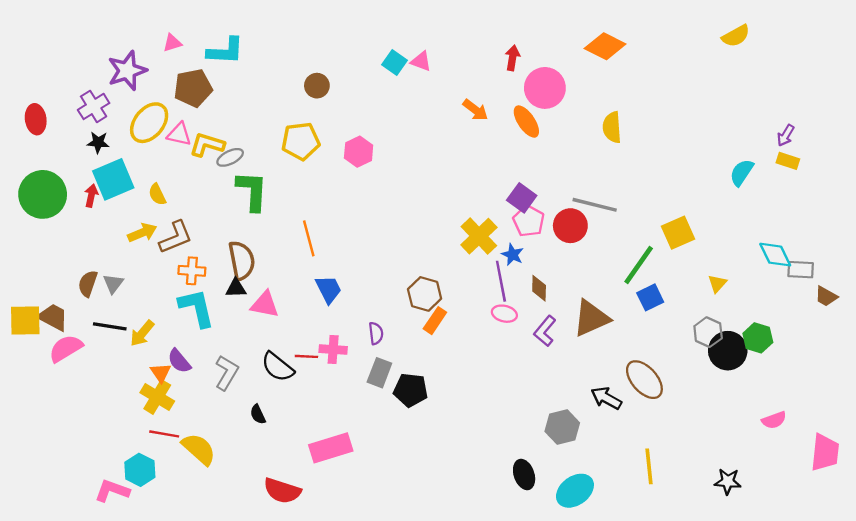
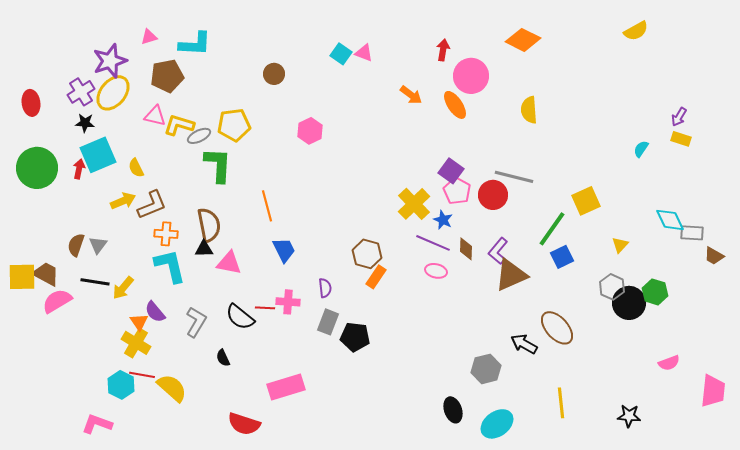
yellow ellipse: (149, 123) -> (113, 93), moved
yellow pentagon: (301, 141) -> (234, 125), moved
cyan semicircle: (742, 172) -> (641, 149), size x0.7
purple line: (501, 281) -> (433, 243), turned -56
purple L-shape: (545, 331) -> (498, 251), moved
cyan hexagon: (140, 470) -> (121, 385), moved

